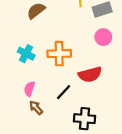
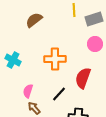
cyan cross: (26, 54) -> (13, 60), moved
red semicircle: (90, 75) -> (83, 78), turned 125

